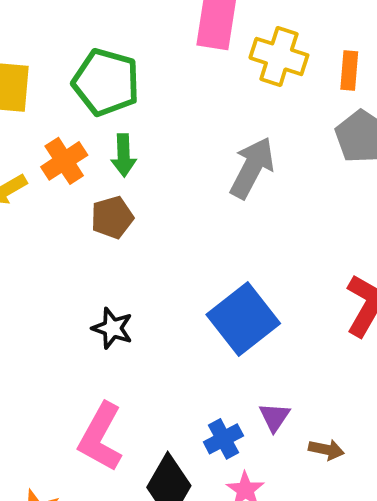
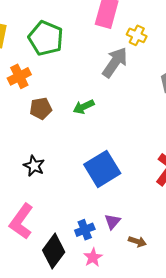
yellow cross: (279, 56) -> (137, 35), size x0.7
green arrow: (124, 155) -> (84, 107), moved, turned 60
gray arrow: (252, 168) -> (115, 62), moved

